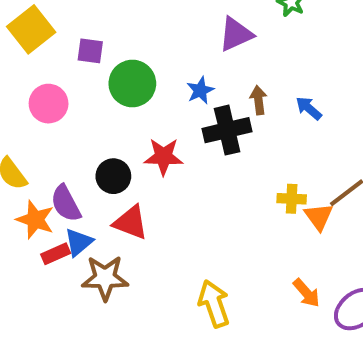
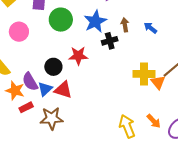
blue star: (200, 90) -> (95, 21), size x1.6
black cross: (227, 130) -> (110, 41), size x0.7
yellow cross: (292, 199) -> (144, 74), size x1.5
blue triangle: (79, 242) -> (45, 89), moved
yellow arrow: (214, 304) -> (127, 126), moved

